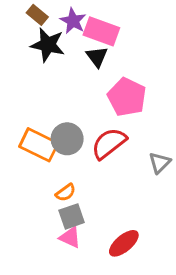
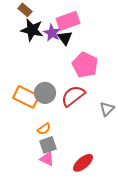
purple star: (73, 21) -> (52, 33), moved
pink rectangle: (101, 31) -> (68, 21), turned -40

